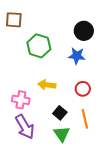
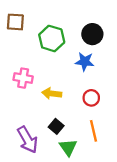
green hexagon: (39, 46) -> (52, 38), moved
pink cross: (21, 100) -> (23, 78), moved
black square: (60, 113) -> (56, 126), moved

